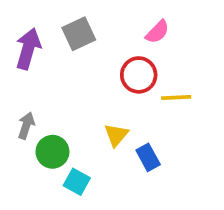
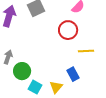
yellow line: (176, 97) -> (86, 51), moved
yellow triangle: (116, 135) -> (56, 87), moved

